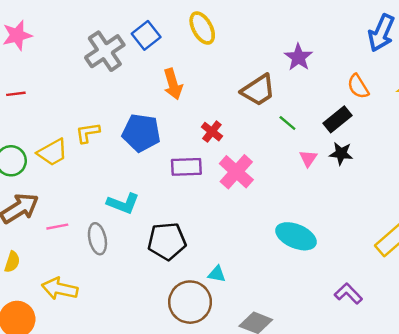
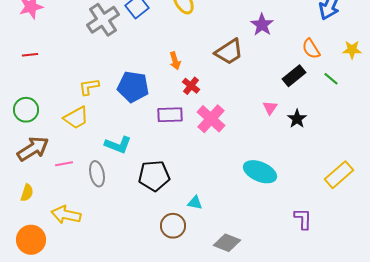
orange arrow: (173, 84) -> (175, 61), moved, size x0.7
green line: (287, 123) -> (331, 79), moved
yellow trapezoid: (52, 152) -> (76, 118), moved
black star: (341, 153) -> (297, 119), moved, turned 30
purple L-shape: (348, 294) -> (303, 219), turned 45
brown circle: (190, 302) -> (173, 226), size x0.7

